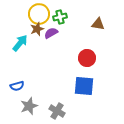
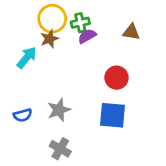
purple semicircle: (51, 33) -> (87, 36), moved
gray star: (29, 106) -> (59, 110), moved
gray cross: (57, 111) -> (60, 149), moved

